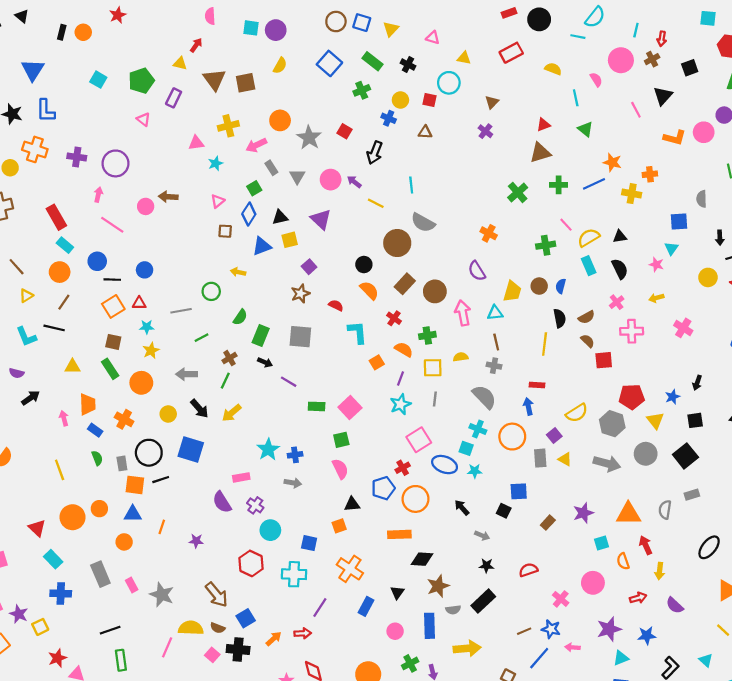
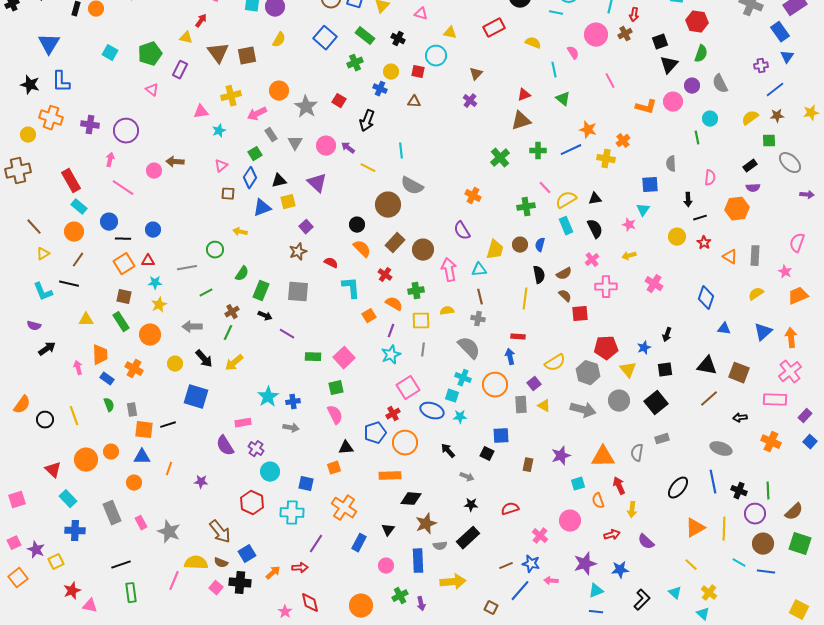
black triangle: (663, 96) -> (669, 65), moved
orange cross: (650, 174) -> (623, 141), turned -32
black circle: (149, 453) -> (45, 420), moved, size x0.7
brown rectangle: (548, 523) -> (528, 465), turned -32

